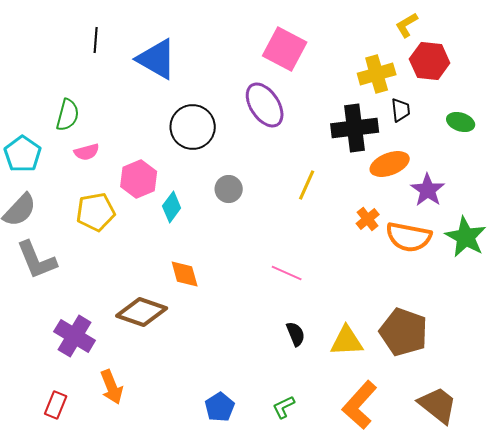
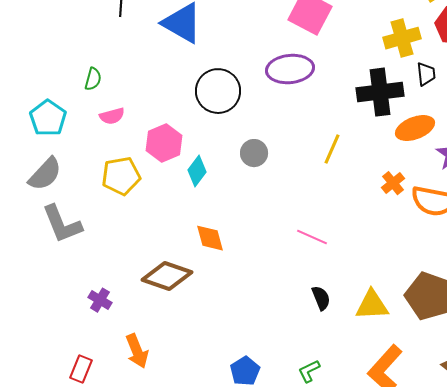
purple ellipse: (265, 105) -> (290, 69), turned -63
green semicircle: (68, 115) -> (93, 79), size x0.7
purple cross: (75, 336) -> (100, 300), size x0.6

